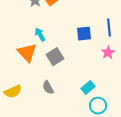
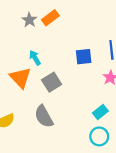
gray semicircle: (48, 88) -> (44, 116), size x1.5
cyan rectangle: (88, 88) -> (100, 112), moved

